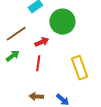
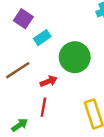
green arrow: (13, 56) -> (20, 125), moved

